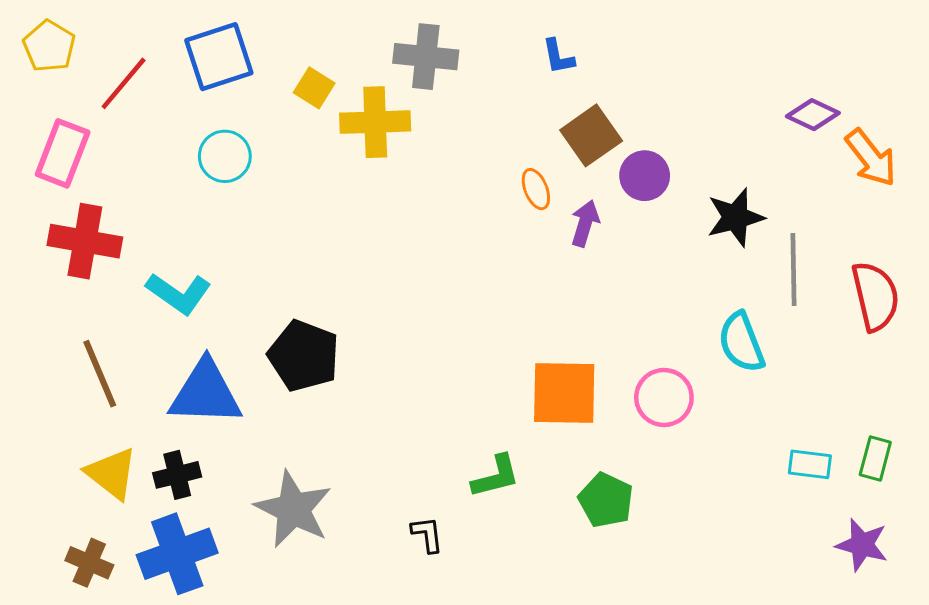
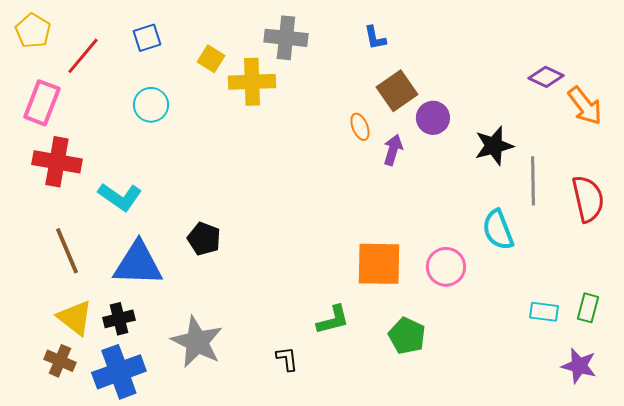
blue square: (219, 57) -> (147, 38), size x0.6
black pentagon: (304, 356) -> (204, 239), size x0.7
brown cross: (89, 563) -> (60, 361), moved

